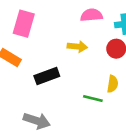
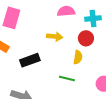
yellow semicircle: (113, 84) -> (78, 57), moved

